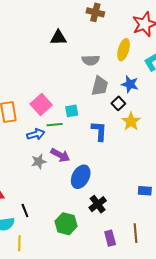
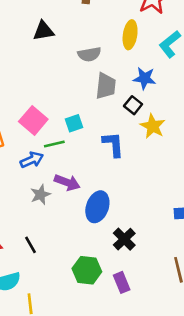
black line: (25, 211) -> (30, 245), moved
purple rectangle: (110, 238) -> (122, 282), moved

